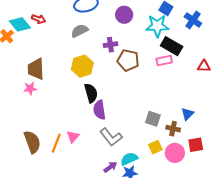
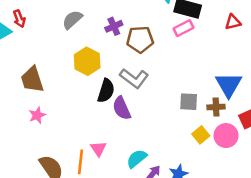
red arrow: (38, 19) -> (19, 19), turned 64
pink star: (30, 89) -> (37, 115), moved
black semicircle: (91, 93) -> (106, 91), turned 48
blue triangle: (187, 114) -> (229, 85), size x1.6
gray L-shape: (111, 137) -> (134, 78), moved
cyan semicircle: (129, 159) -> (137, 159), moved

